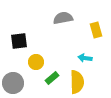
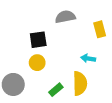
black square: (19, 41) -> (38, 40), moved
green rectangle: (52, 78) -> (56, 90), moved

